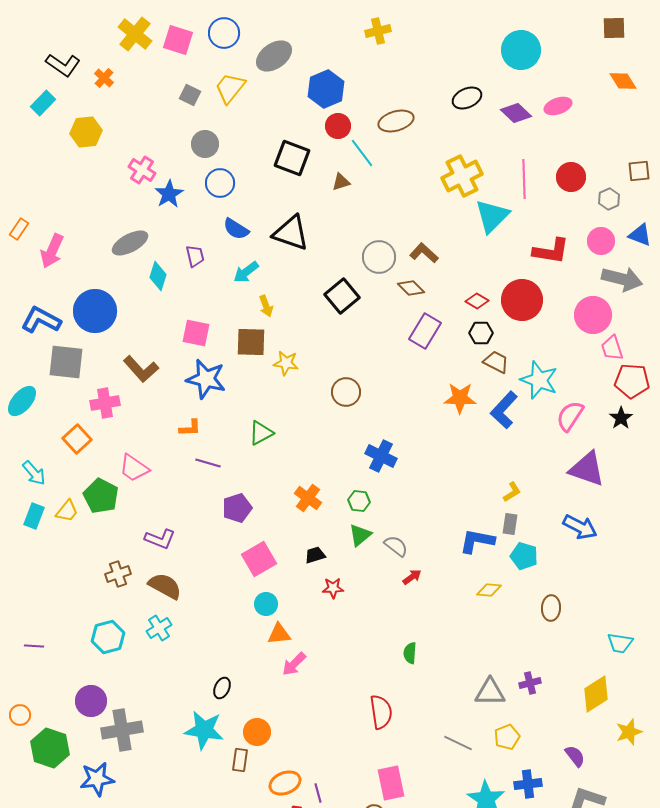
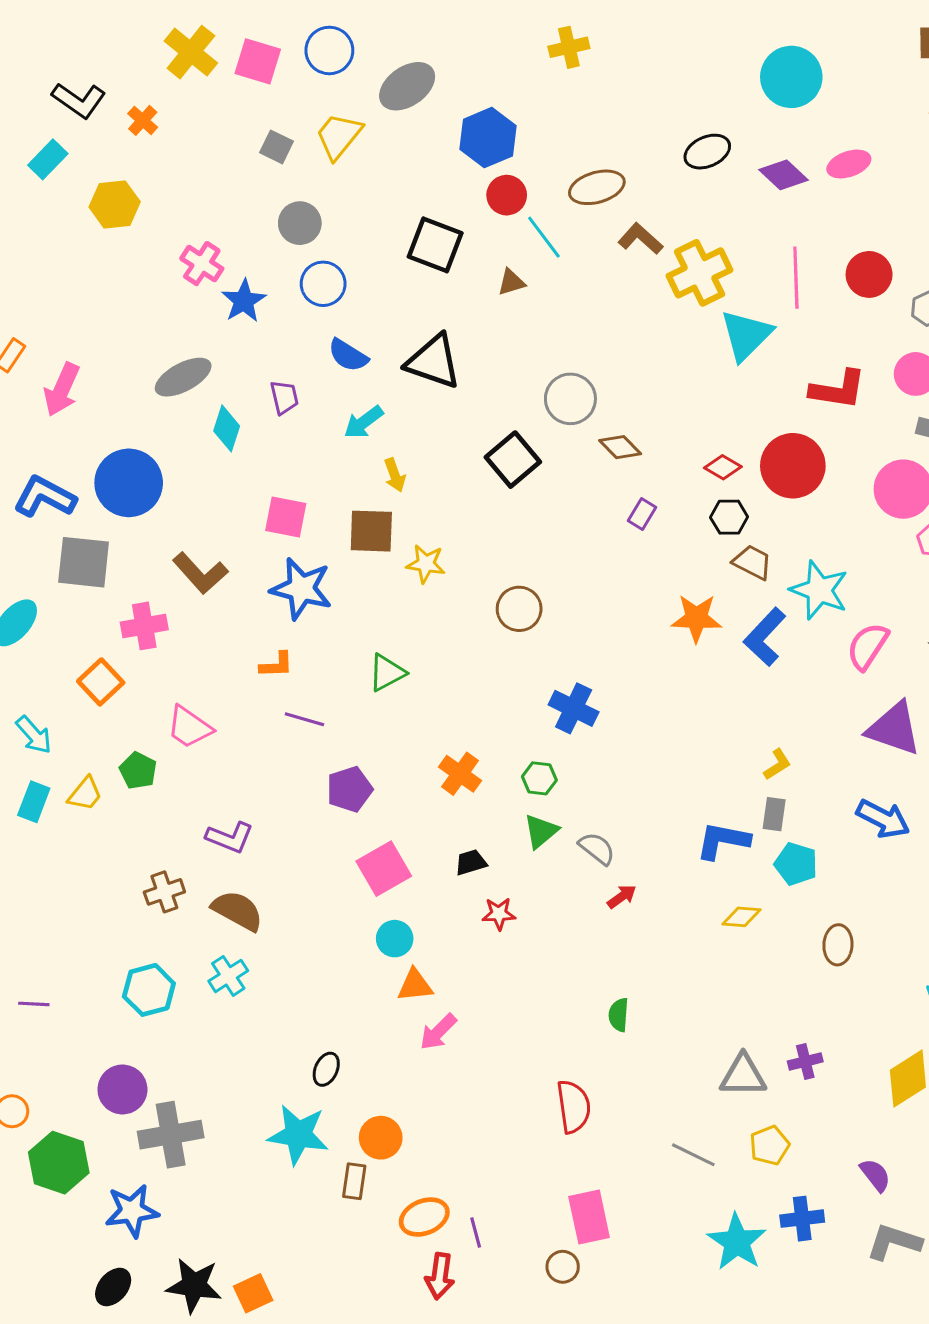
brown L-shape: (424, 253) -> (640, 239), moved
purple rectangle: (425, 331) -> (642, 514), size x0.6
green pentagon: (101, 496) -> (138, 771), size x0.7

